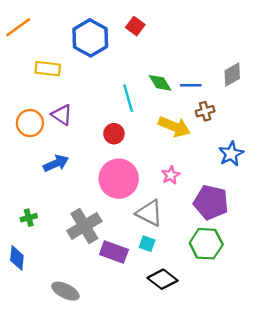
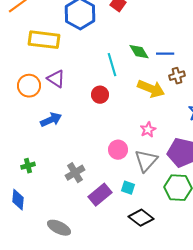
yellow rectangle: (48, 69) -> (44, 40), size x1.4
pink circle: (119, 179) -> (118, 150), moved, size x0.6
gray triangle: (149, 213) -> (146, 161), moved, turned 45
gray cross: (84, 226) -> (75, 173), size x0.7
purple rectangle: (114, 252) -> (100, 195), turned -60

